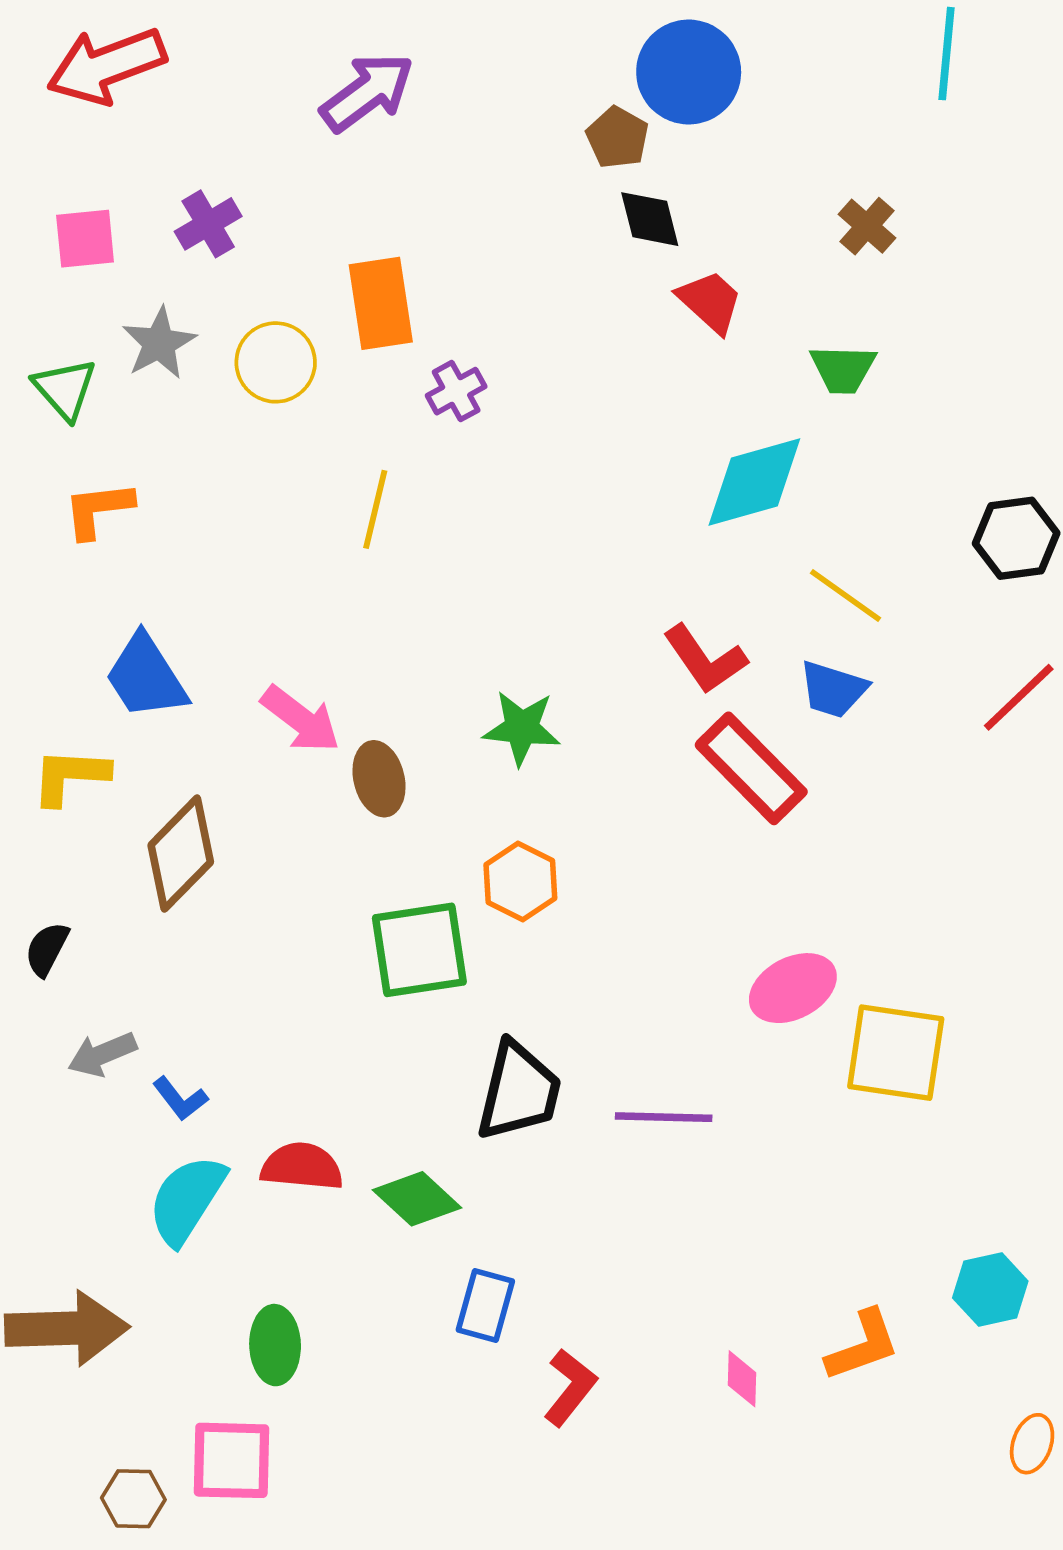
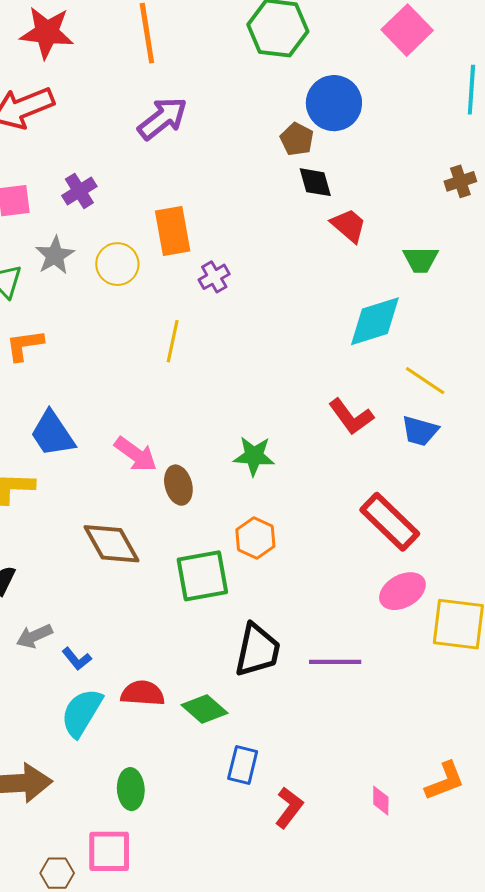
brown cross: (867, 226) -> (460, 181), moved, turned 32
red rectangle: (751, 768) -> (390, 522), moved
brown diamond: (181, 854) -> (111, 544), moved, turned -72

